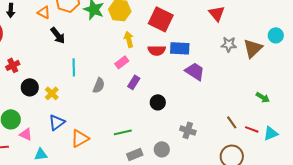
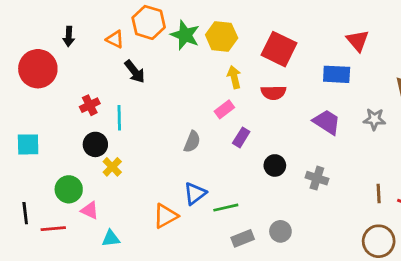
gray star: (229, 44) -> (374, 119), moved
blue rectangle: (180, 48) -> (337, 74), moved
red cross: (13, 65) -> (90, 105), moved
cyan line: (74, 67) -> (119, 118), moved
yellow cross: (52, 93) -> (112, 167), moved
blue triangle: (57, 122) -> (195, 194), moved
brown line: (232, 122) -> (379, 194), turned 32
gray cross: (188, 130) -> (317, 178), moved

